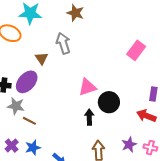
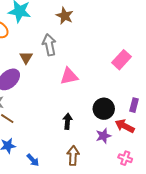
pink triangle: (87, 87) -> (69, 76), moved
black circle: (109, 102) -> (104, 109), moved
purple star: (129, 145) -> (103, 136), moved

